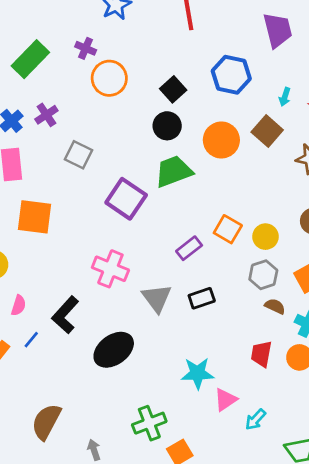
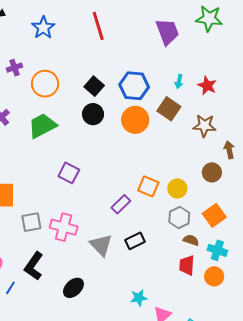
purple cross: (86, 48) -> (14, 68), moved, turned -35
blue hexagon: (231, 75) -> (134, 86), moved
gray square: (78, 155) -> (31, 222), moved, turned -30
green trapezoid: (174, 171) -> (42, 126), moved
purple square: (126, 199) -> (69, 173), size x0.7
black ellipse: (114, 350) -> (73, 288), size x0.7
red trapezoid: (261, 354) -> (187, 265), moved
cyan star: (197, 373) -> (139, 298), size x0.7

